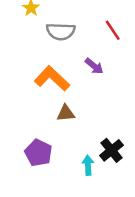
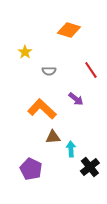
gray semicircle: (61, 31) -> (49, 71), size x0.6
cyan arrow: (88, 165) -> (71, 149), moved

